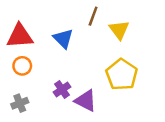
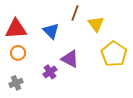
yellow pentagon: (122, 75) -> (114, 54), moved
purple triangle: (86, 101) -> (70, 59), moved

